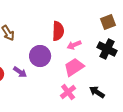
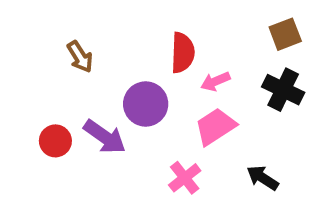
purple arrow: (20, 72) -> (105, 137), size x1.5
pink cross: (68, 92) -> (185, 178), moved

